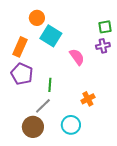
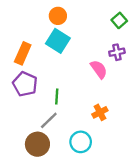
orange circle: (37, 18) -> (58, 16), moved
green square: (105, 27) -> (119, 20), moved, turned -32
pink semicircle: (77, 57) -> (99, 69), moved

